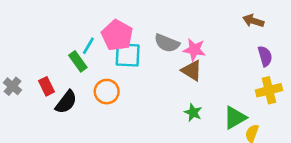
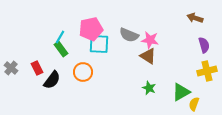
pink pentagon: (117, 35) -> (91, 29), turned 30
cyan line: (88, 46) -> (60, 37), moved

